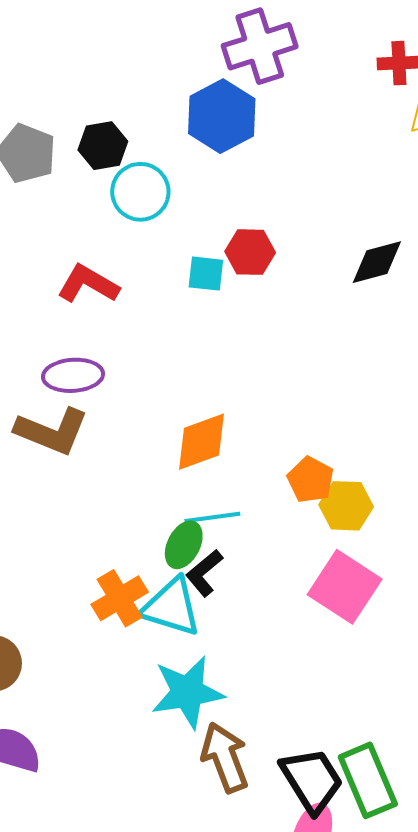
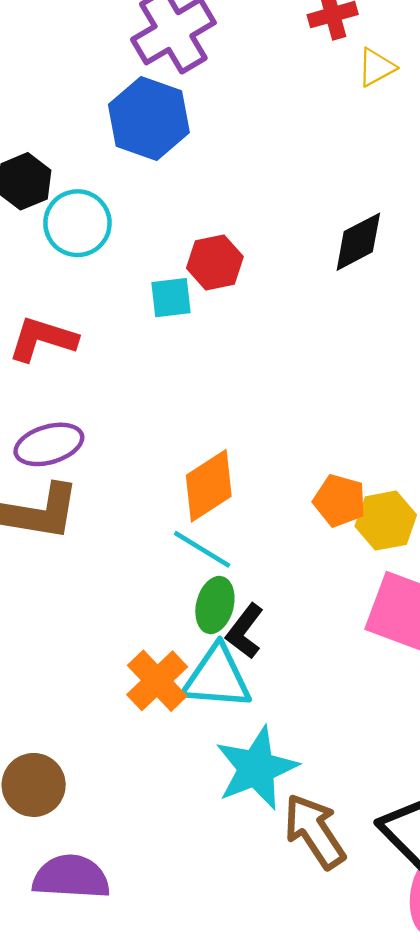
cyan line: (212, 517) -> (202, 549), moved, turned 52

